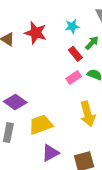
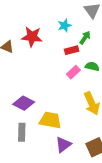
red rectangle: (75, 54) -> (72, 50), turned -56
yellow trapezoid: (41, 125) -> (50, 120), turned 40

